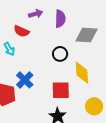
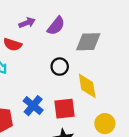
purple semicircle: (60, 19) -> (56, 26), turned 42
blue cross: (25, 80) -> (33, 106), moved

